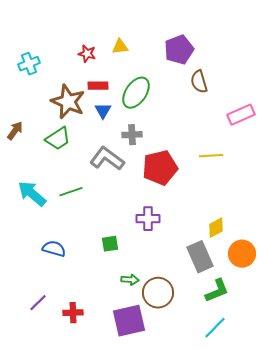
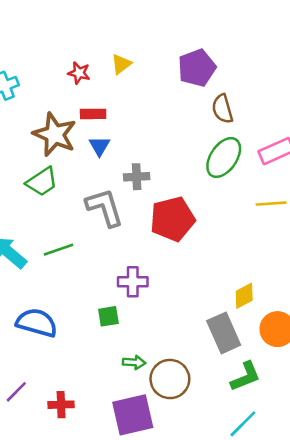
yellow triangle: (120, 47) -> (121, 64), turned -30
green ellipse: (136, 93) -> (224, 157), moved
yellow line: (211, 156) -> (271, 204), moved
gray L-shape: (107, 159) -> (105, 207), turned 36
purple cross: (148, 219) -> (133, 282), moved
blue semicircle: (54, 249) -> (37, 323), size x1.4

